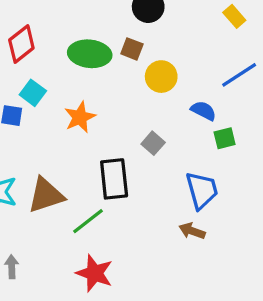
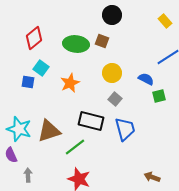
yellow circle: (161, 77) -> (112, 73), moved
black rectangle: (114, 179) -> (91, 121), turned -70
blue trapezoid: (202, 190) -> (125, 129), moved
brown arrow: (192, 231) -> (152, 177), moved

